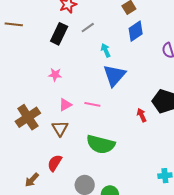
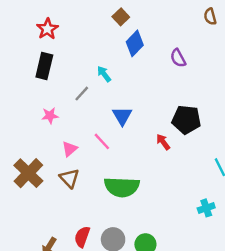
gray line: (88, 28) -> (82, 94), moved
blue triangle: (114, 75) -> (122, 116), moved, size x0.7
pink line: (92, 104) -> (102, 141), turned 49
red semicircle: (55, 163) -> (82, 237), moved

